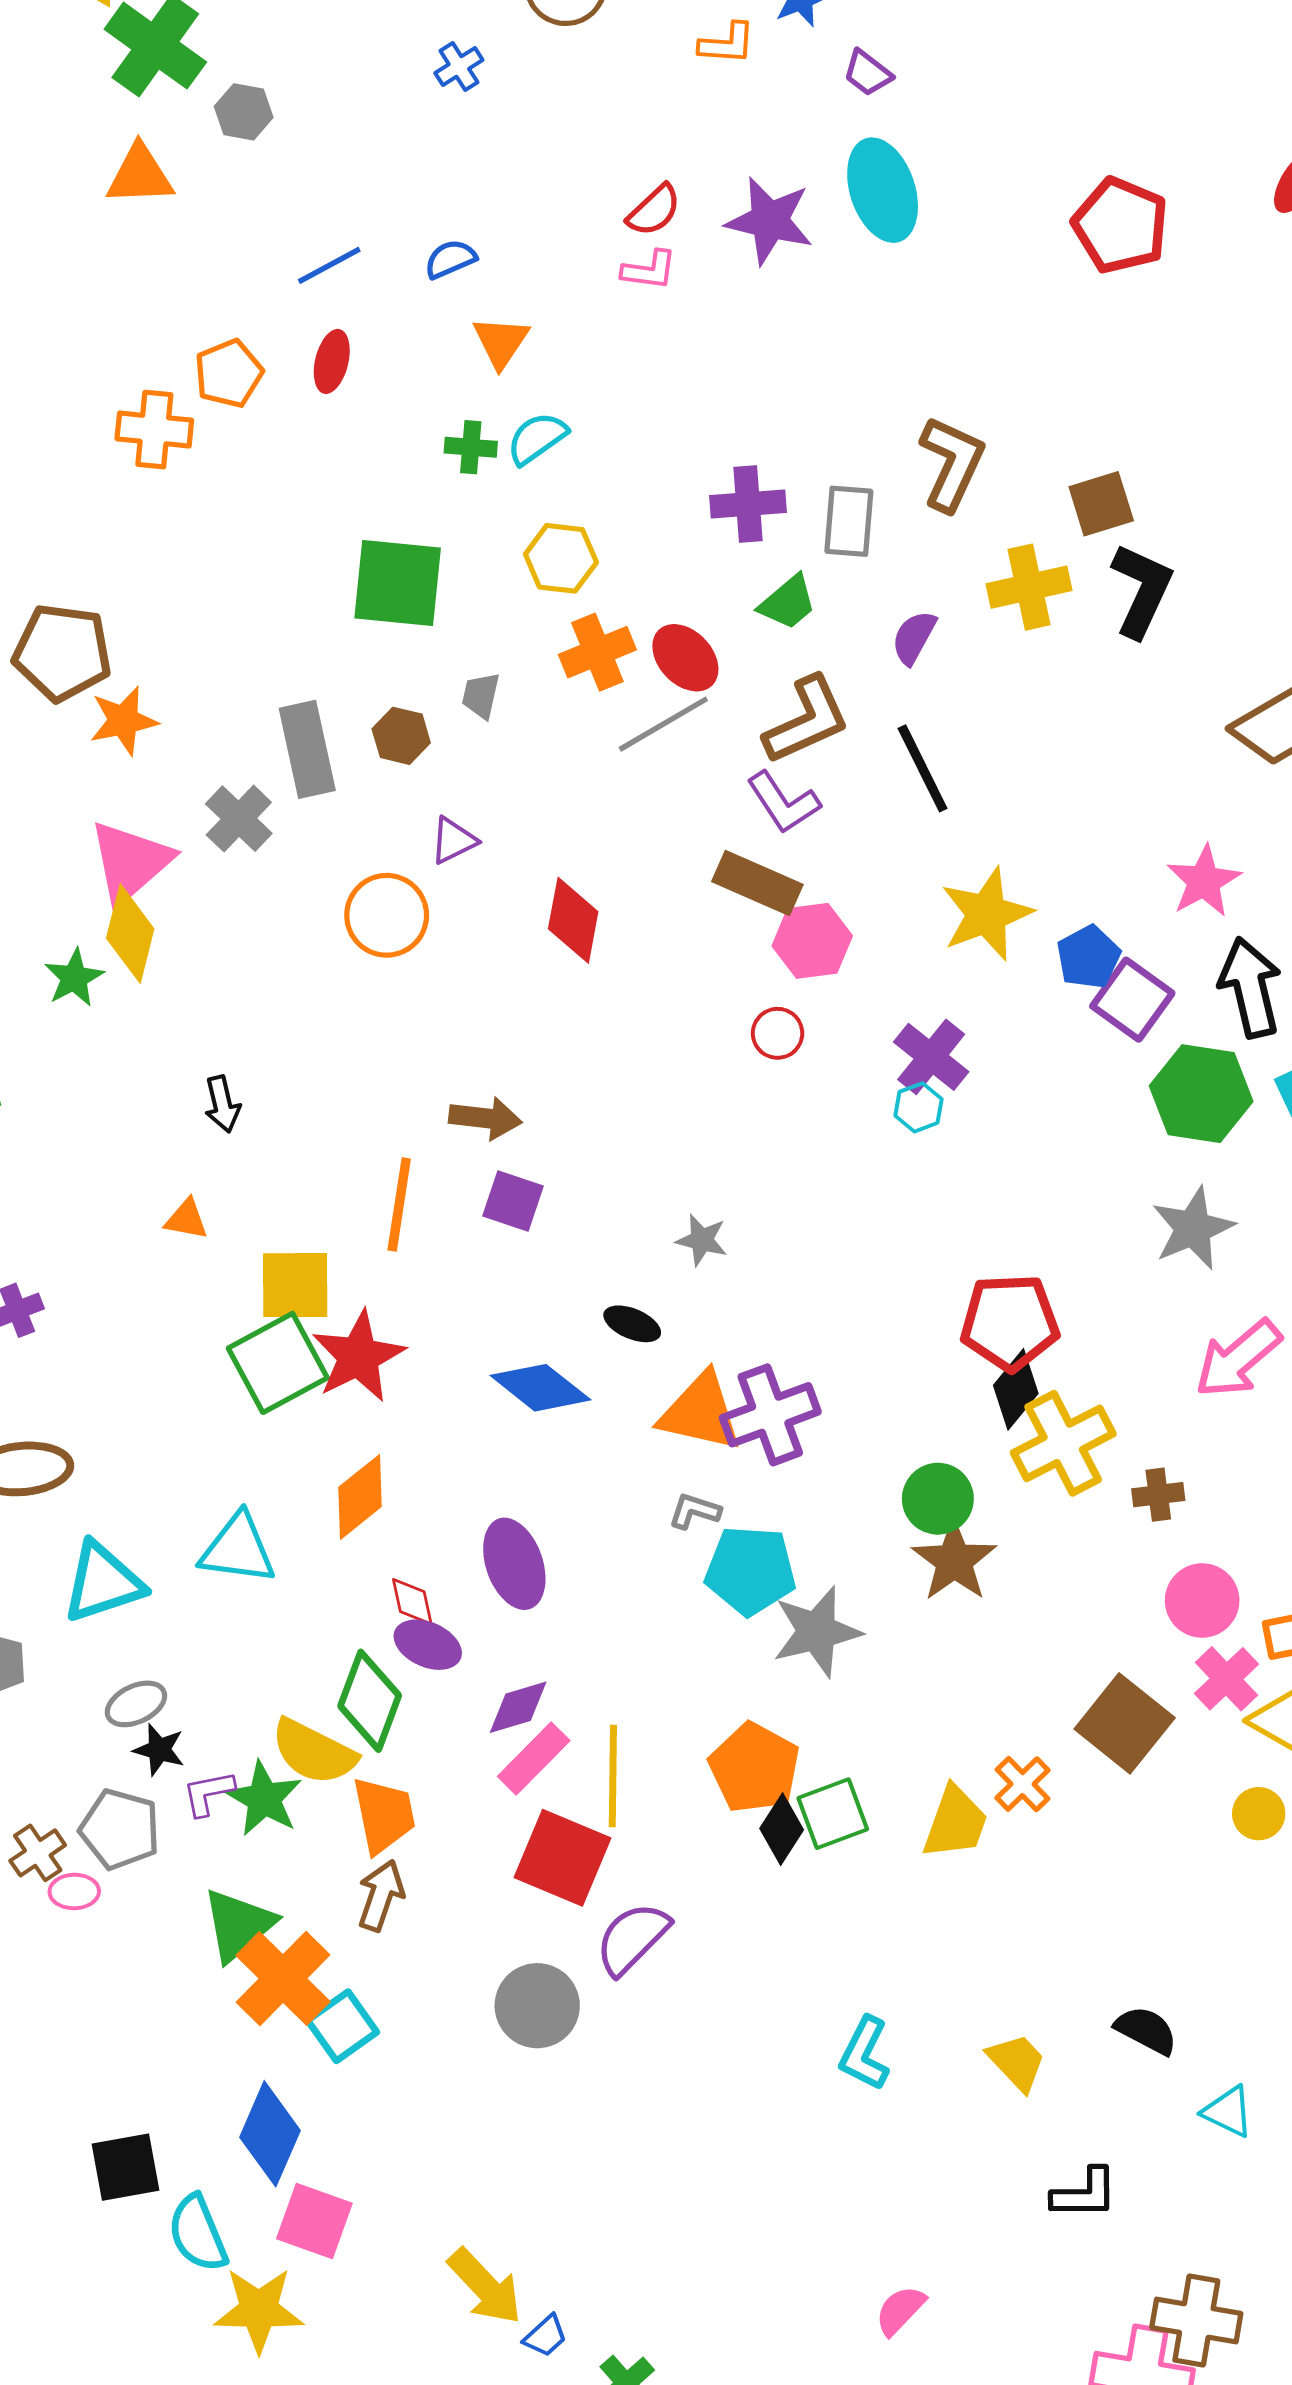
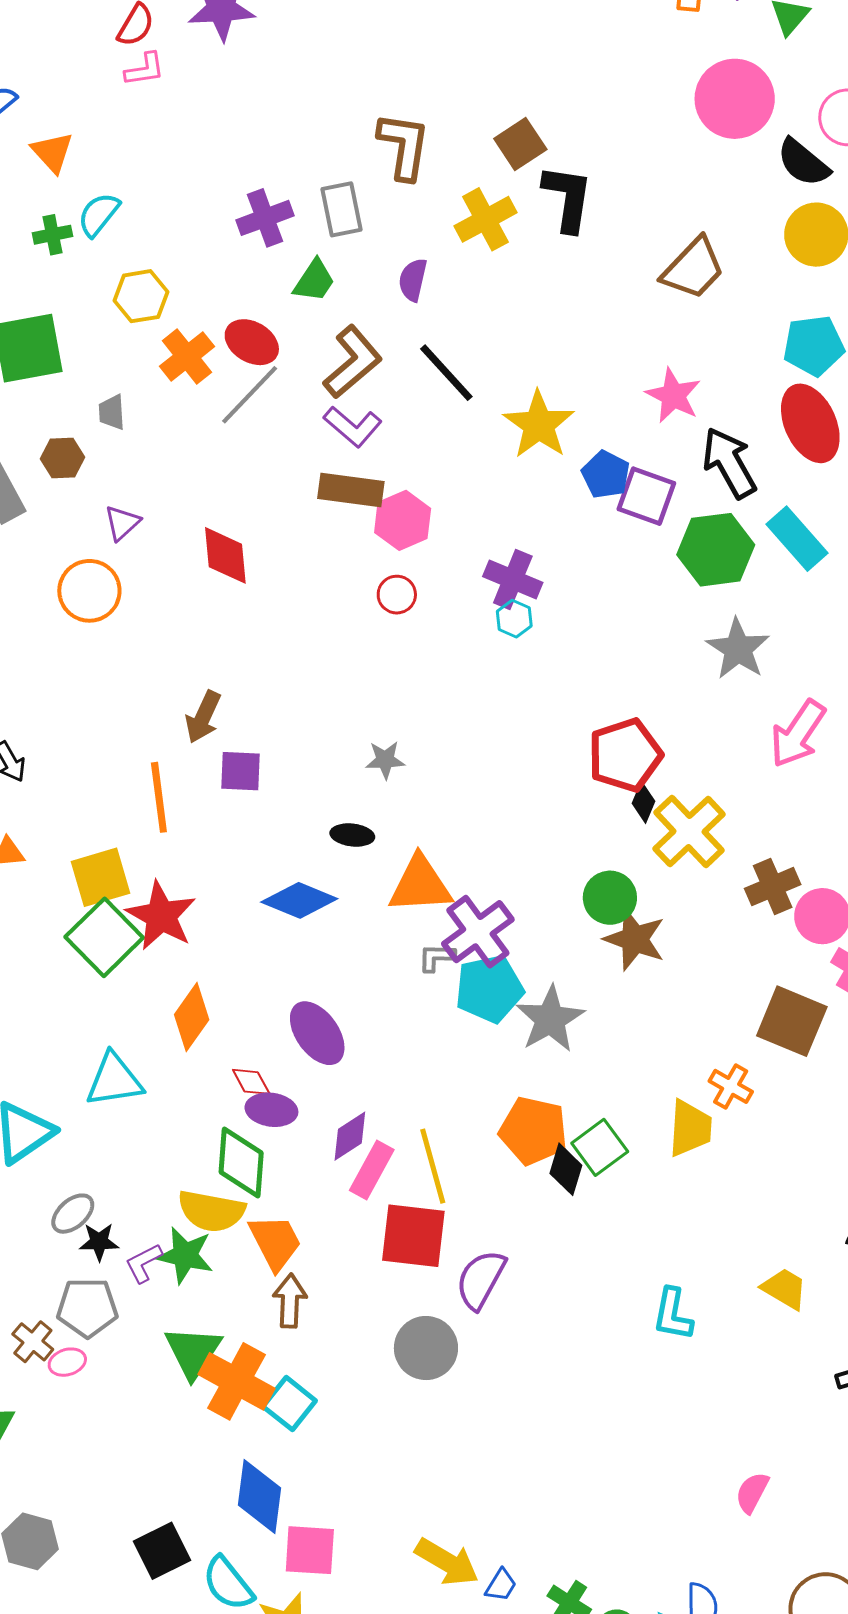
yellow star: (987, 914) -> (539, 425), moved
brown arrow: (485, 1118) -> (203, 717), turned 124
black diamond: (1016, 1389) -> (644, 802), size x0.7
purple cross: (770, 1415) -> (478, 932), moved
brown cross: (1158, 1495) -> (773, 886), moved, size x1.4

